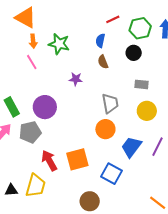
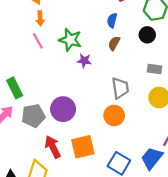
green star: (59, 44) -> (70, 40), moved
brown semicircle: (103, 62) -> (114, 43), turned 48
purple circle: (45, 107) -> (63, 109), moved
blue trapezoid: (131, 147) -> (152, 158), moved

